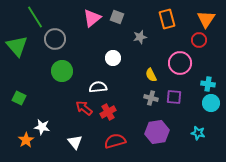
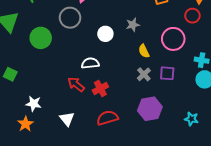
gray star: (140, 37) -> (133, 25), moved
gray circle: (55, 39) -> (70, 18), moved
green circle: (62, 71) -> (41, 38), moved
gray cross: (151, 98) -> (144, 74), turned 32
cyan star: (198, 133) -> (191, 119), moved
orange star: (26, 140) -> (25, 124), moved

